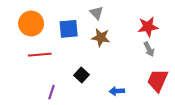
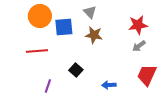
orange circle: (31, 24) -> (40, 16), moved
gray arrow: (149, 49) -> (139, 46), turned 80

